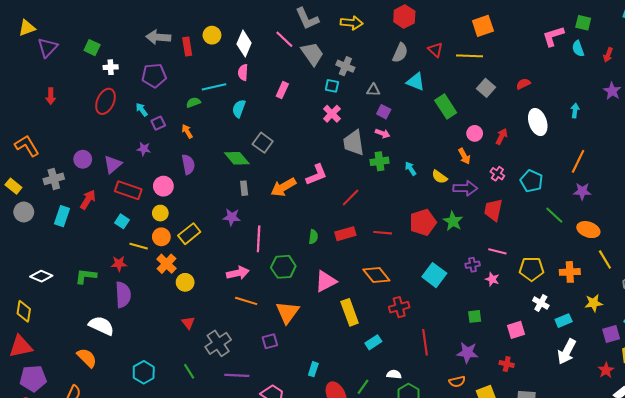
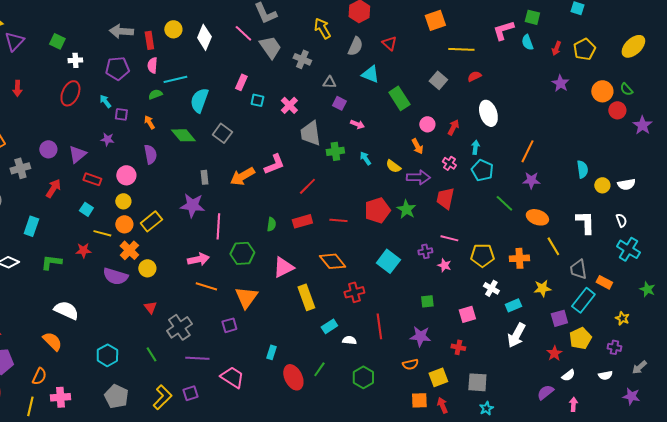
yellow arrow: (352, 23) -> (322, 28), moved, turned -125
yellow line: (469, 56) -> (461, 49), moved
pink semicircle: (243, 72) -> (152, 65), moved
cyan square: (332, 86) -> (257, 100), moved
cyan semicircle: (239, 109) -> (199, 100), size x1.4
cyan arrow: (575, 111) -> (475, 147), moved
purple square: (158, 123) -> (121, 114), turned 32
pink arrow: (383, 133) -> (357, 124), moved
green diamond: (237, 158) -> (183, 135), moved
red rectangle: (128, 190) -> (92, 179), size x0.7
cyan rectangle: (62, 216) -> (31, 226), moved
purple star: (232, 217) -> (192, 205), size x1.4
purple semicircle: (123, 295) -> (115, 276), moved, turned 110
white semicircle: (394, 374) -> (349, 340), moved

